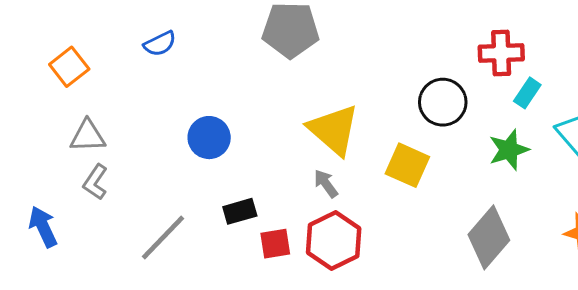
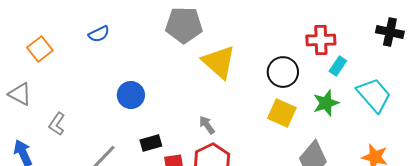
yellow triangle: (334, 130) -> (219, 62), moved
gray triangle: (88, 136) -> (20, 94), moved, turned 30
yellow square: (407, 165) -> (282, 113), moved

